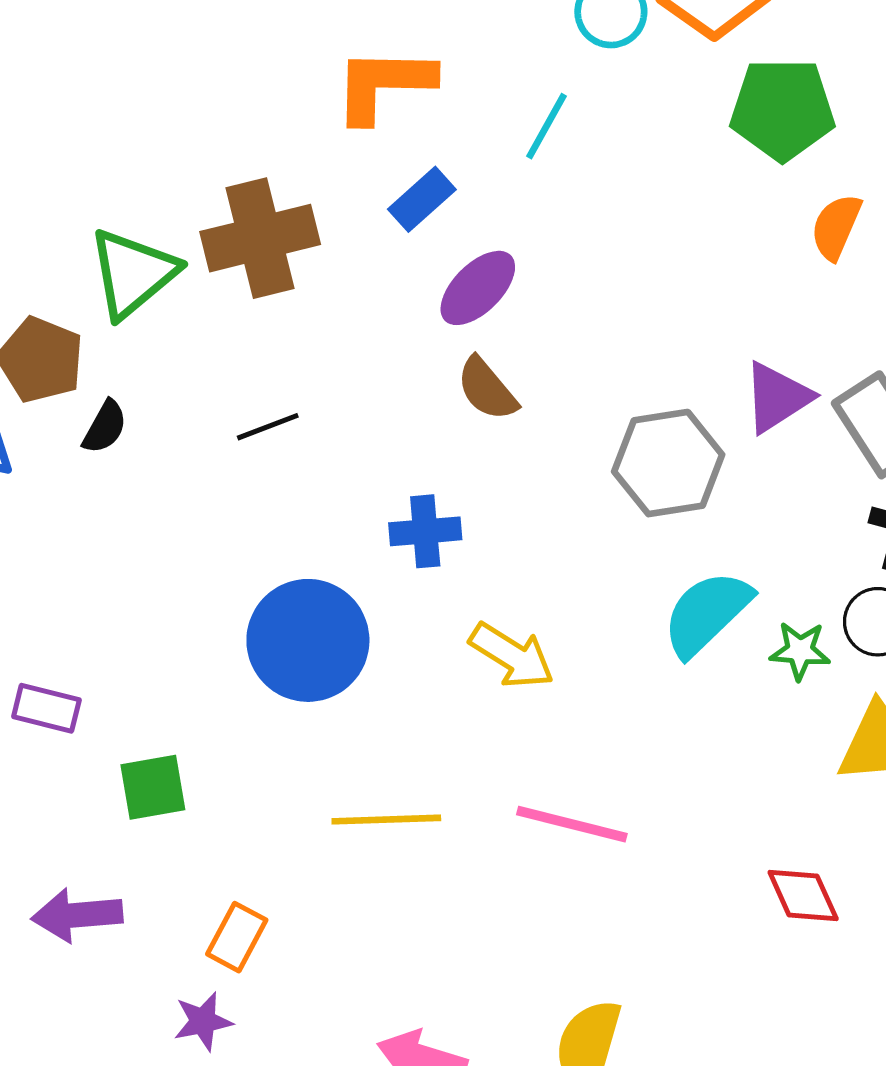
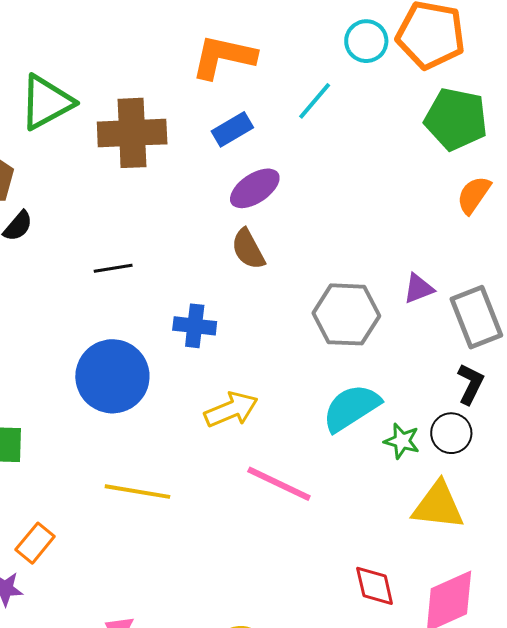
green triangle: (133, 273) -> (46, 102), moved
purple triangle: (777, 397) -> (419, 289), size x0.7
black line: (268, 427) -> (113, 268), moved
yellow arrow: (512, 656) -> (231, 410), turned -66
pink line: (572, 824) -> (279, 484), moved

